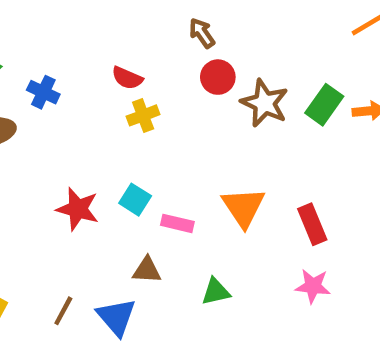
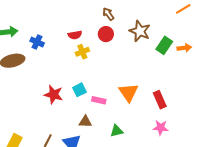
red circle: (218, 77) -> (106, 34), moved
red semicircle: (127, 78) -> (75, 35), turned -32
brown star: (265, 103) -> (140, 31), moved
cyan square: (135, 200) -> (79, 90), turned 32

